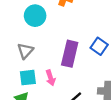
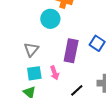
cyan circle: (35, 16) -> (50, 19), moved

